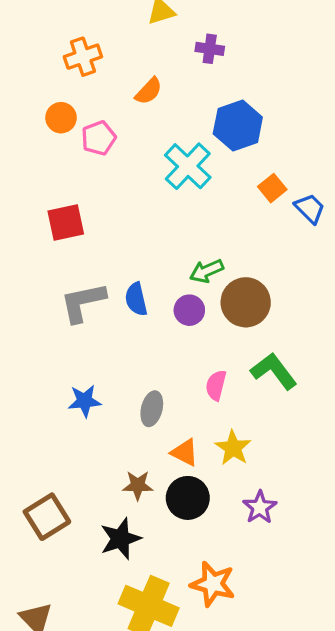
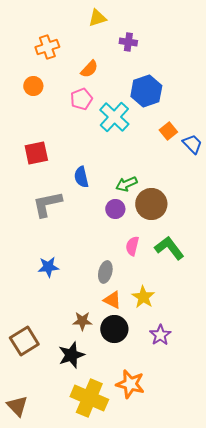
pink pentagon: (99, 138) -> (81, 99), moved
blue semicircle: (136, 299) -> (81, 177), moved
pink semicircle: (216, 385) -> (132, 246), moved
gray ellipse: (152, 409) -> (105, 272), moved

